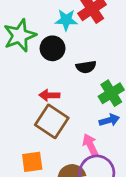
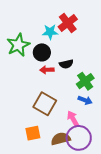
red arrow: (49, 95) -> (47, 70), moved
blue arrow: (109, 120) -> (85, 100), turned 40

